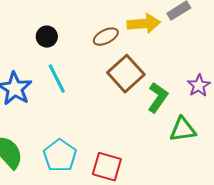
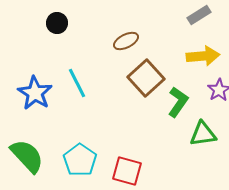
yellow arrow: (144, 24) -> (203, 56), moved
black circle: (47, 37) -> (57, 23), moved

